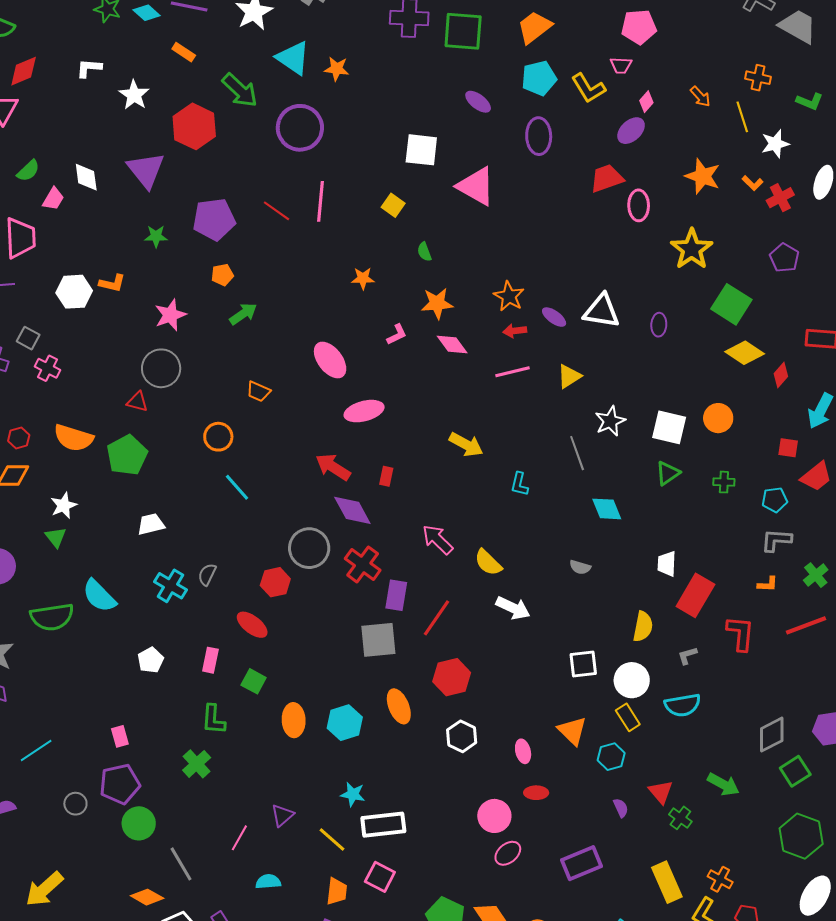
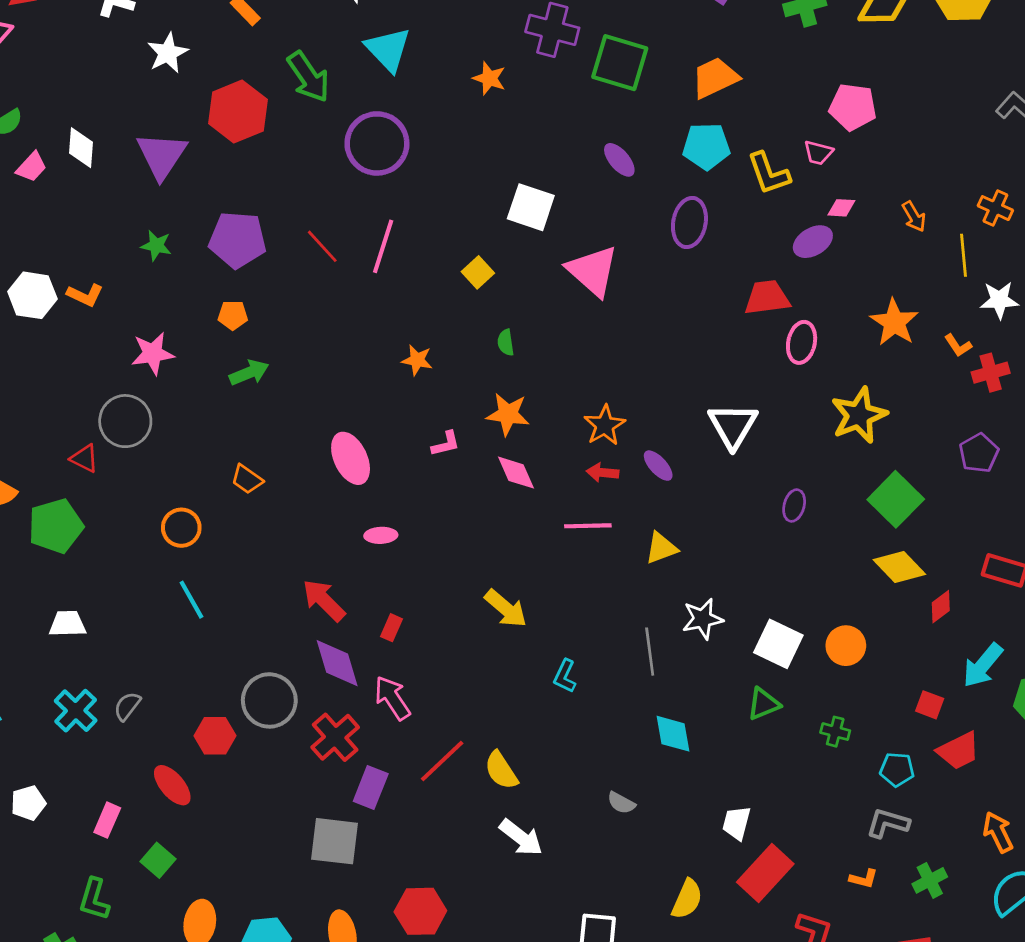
orange star: (337, 69) -> (489, 78), moved
pink diamond: (646, 102) -> (841, 208), turned 40
white triangle: (602, 311) -> (733, 426), moved, turned 39
pink ellipse: (364, 411) -> (381, 535), size x0.6
pink arrow: (438, 540) -> (392, 698), moved
red line: (437, 618) -> (442, 761), moved

